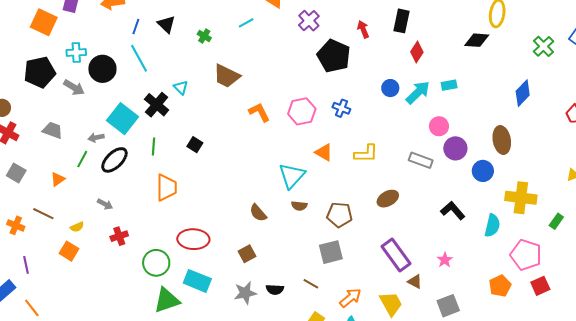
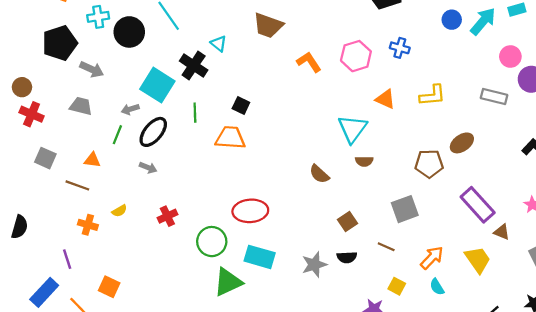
gray arrow: (74, 87) -> (92, 69), moved
orange triangle: (58, 179) -> (92, 160), turned 49
orange trapezoid: (166, 187) -> (230, 138), moved, turned -80
gray arrow: (105, 204) -> (148, 168), moved
brown line: (43, 214) -> (77, 185), moved
brown pentagon: (339, 215) -> (429, 164), moved
orange cross: (16, 225) -> (88, 225), moved
orange square: (69, 251) -> (109, 287), moved
brown square: (247, 254) -> (347, 222), moved

